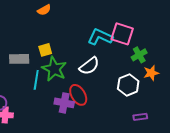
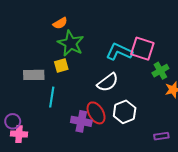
green star: (54, 69) -> (71, 43), moved
white hexagon: (128, 85) -> (125, 112), moved

